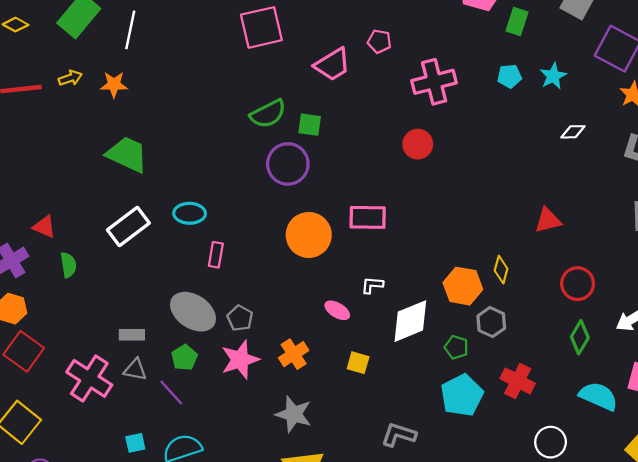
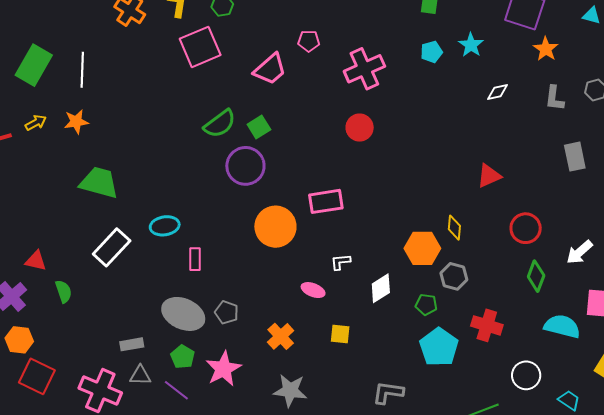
green square: (310, 125) -> (259, 127), turned -30
white diamond: (410, 321) -> (381, 288), size x0.7
pink star: (240, 360) -> (223, 369), moved

